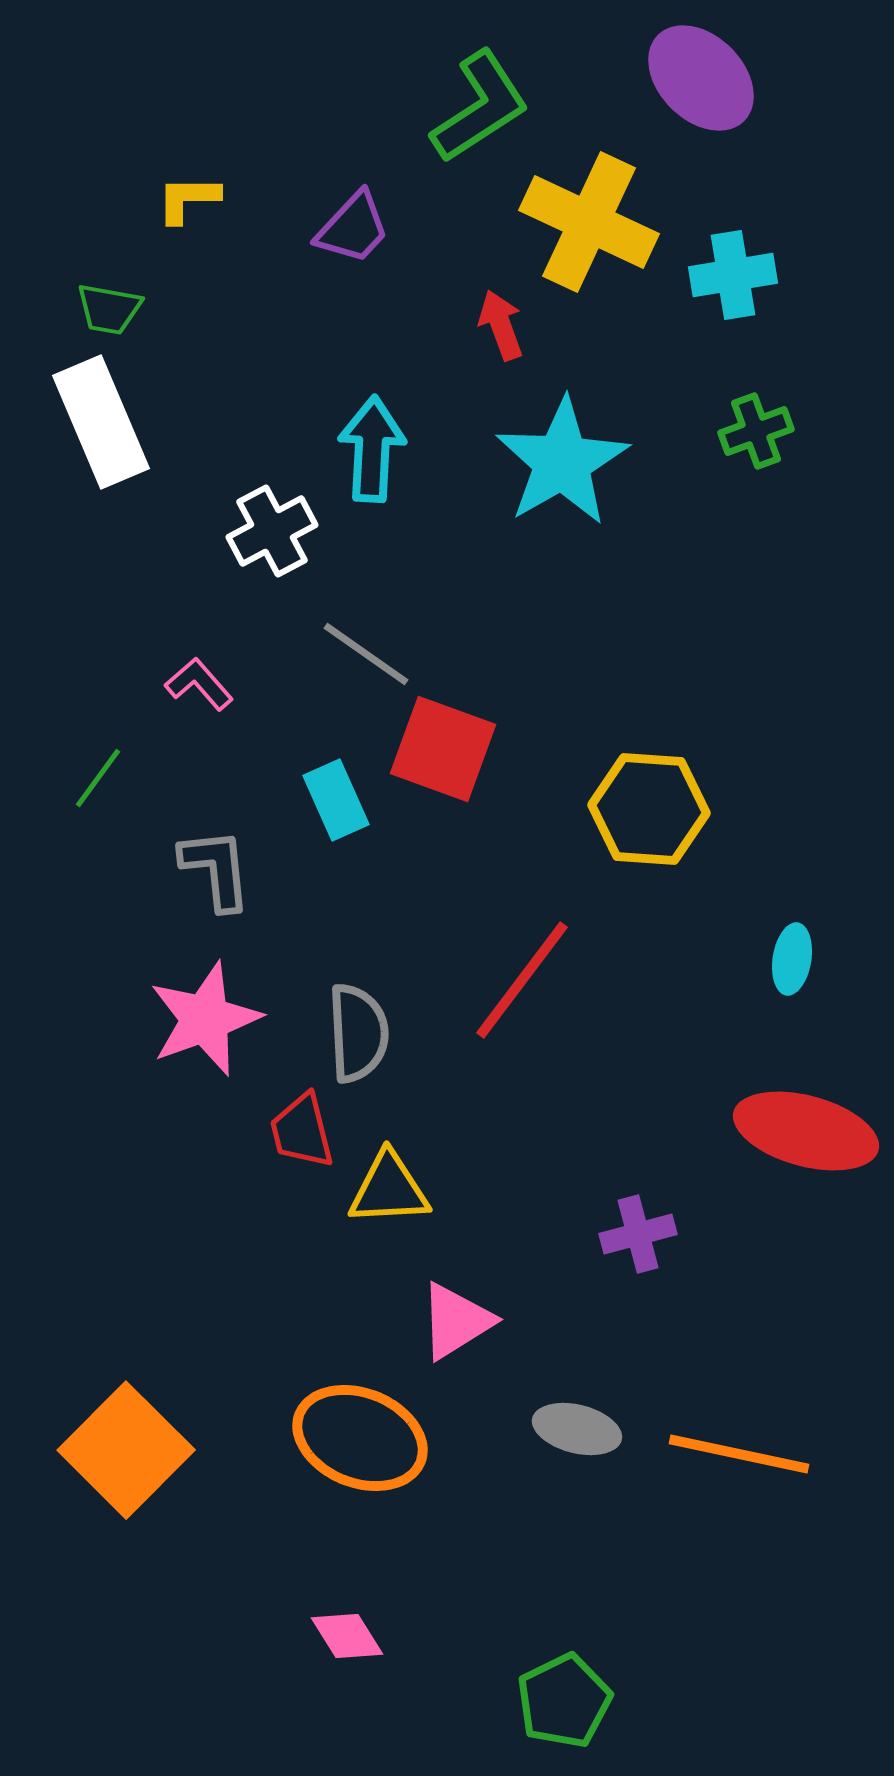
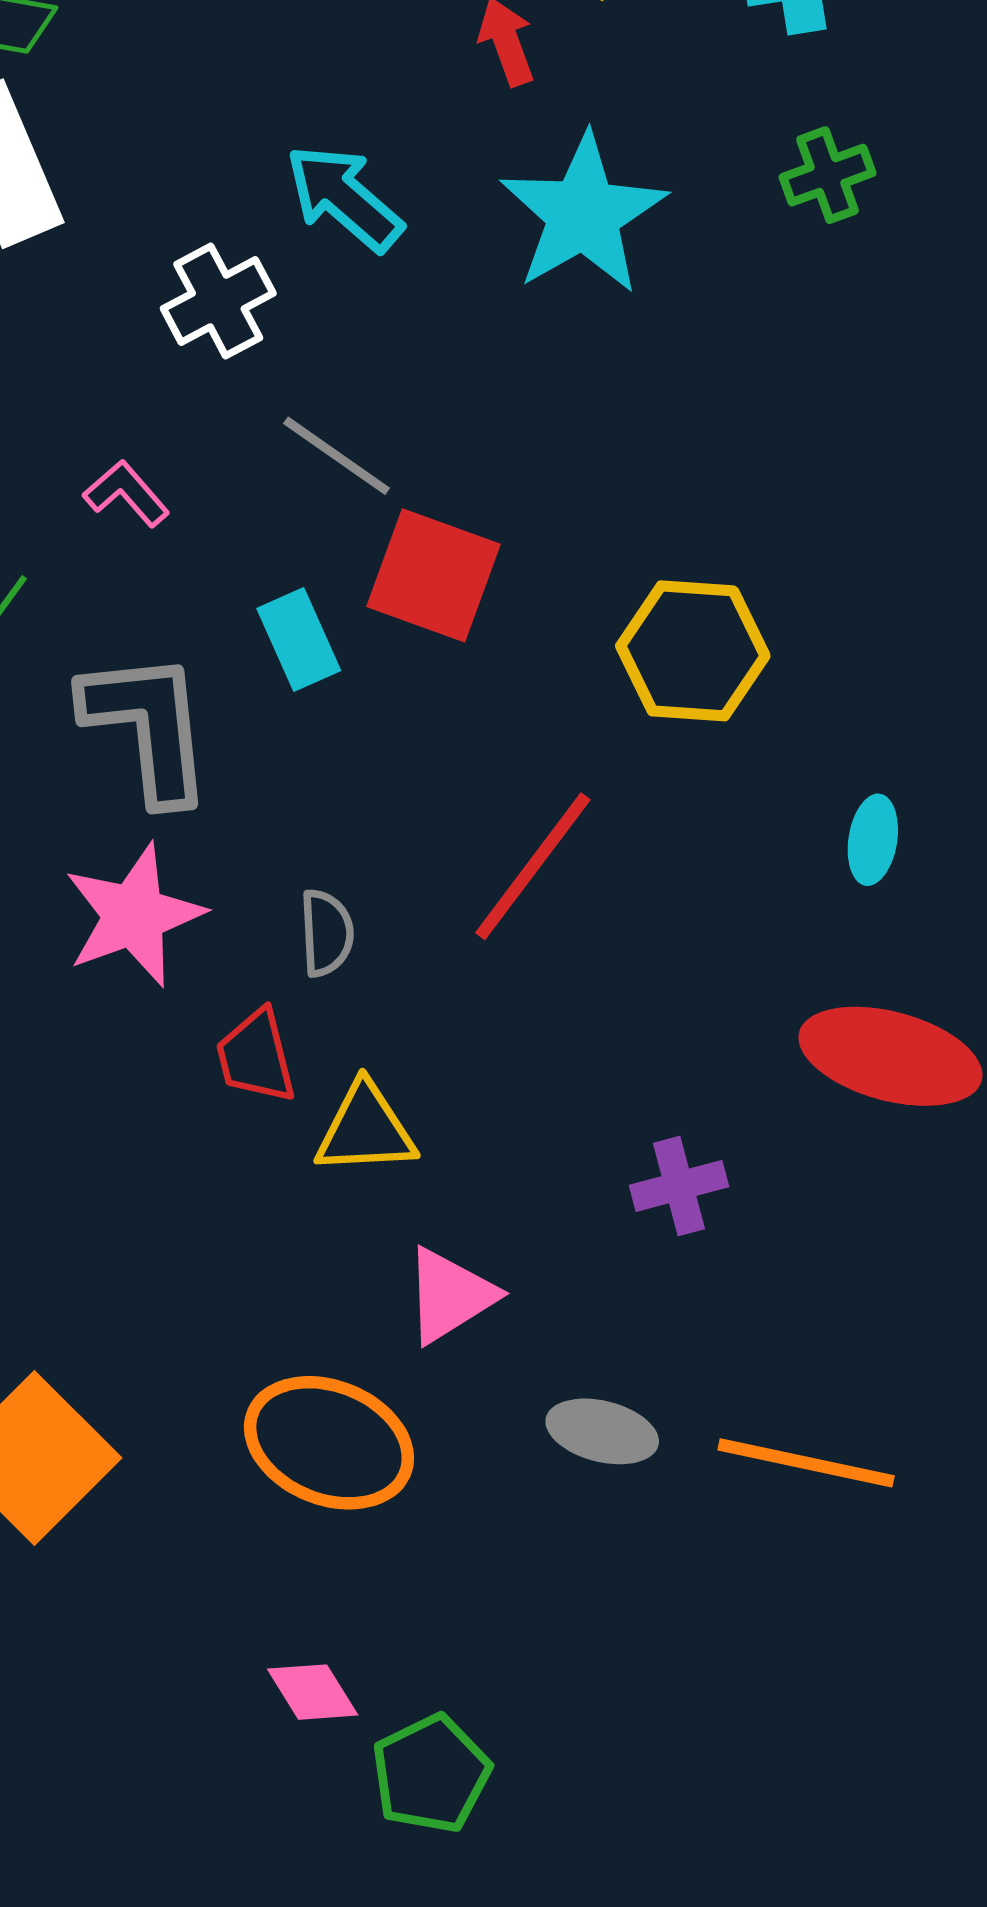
cyan arrow: (372, 449) -> (344, 198), turned -52
gray L-shape: (216, 869) -> (148, 726), size x1.5
gray semicircle: (358, 1033) -> (326, 933), size x0.7
green pentagon: (564, 1701) -> (431, 1774), moved

